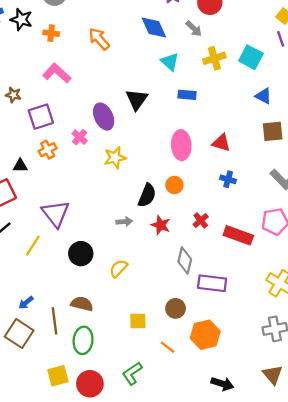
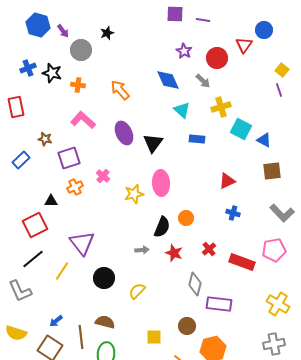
cyan square: (251, 57) -> (241, 129), moved
purple ellipse: (104, 117) -> (124, 133), moved
red triangle: (221, 143) -> (227, 181), turned -42
pink ellipse: (181, 145) -> (161, 183), moved

